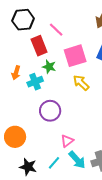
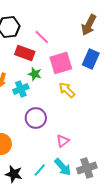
red rectangle: (39, 46) -> (25, 53), turned -48
pink triangle: (67, 141) -> (63, 141), moved

